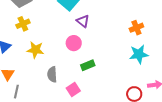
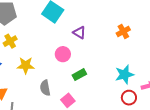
purple triangle: (83, 21) -> (79, 33), moved
cyan star: (139, 54) -> (124, 74), moved

